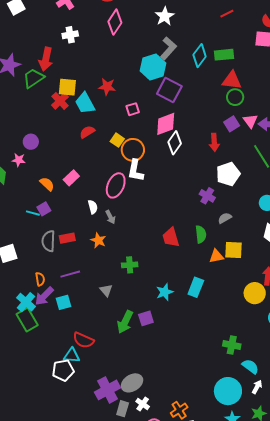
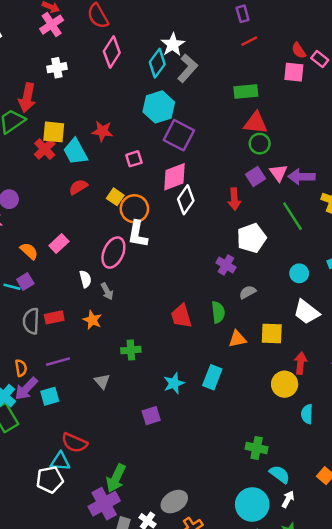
gray L-shape: (168, 48) -> (188, 68), moved
cyan diamond: (200, 56) -> (157, 63), moved
yellow square: (234, 250) -> (272, 334), moved
green arrow: (125, 322) -> (116, 478), moved
gray ellipse: (132, 383) -> (174, 502), moved

